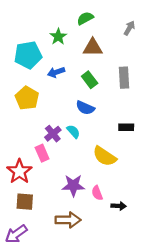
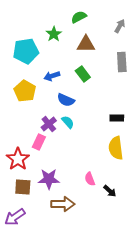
blue arrow: (56, 72) -> (52, 76), moved
gray rectangle: (124, 78) -> (122, 62), moved
blue semicircle: (85, 108) -> (66, 100), moved
pink rectangle: (42, 153) -> (39, 142), turned 49
yellow semicircle: (105, 156) -> (116, 148), moved, turned 50
purple star: (73, 185) -> (49, 179), moved
black arrow: (119, 206) -> (110, 191), turned 40

